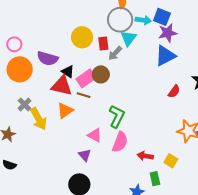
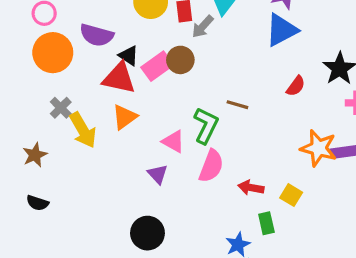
brown line: (84, 95) -> (237, 105), moved
pink triangle: (95, 135) -> (173, 142), moved
purple triangle: (85, 155) -> (158, 174), moved

